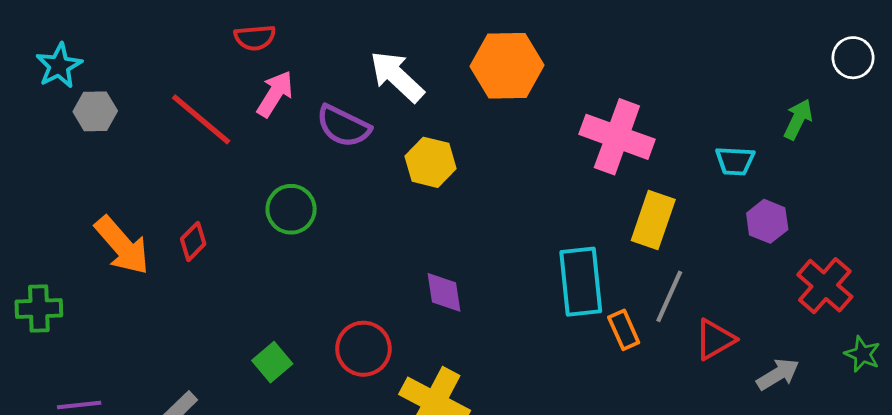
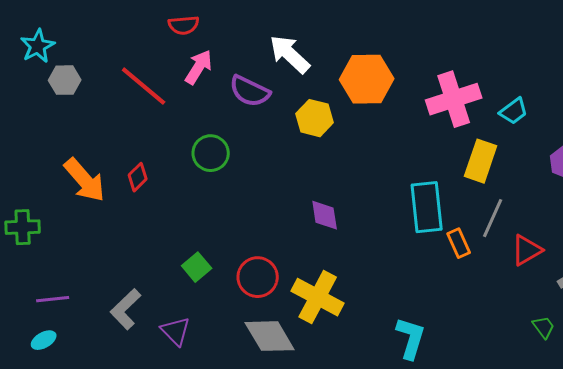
orange hexagon: (507, 66) -> (367, 79), moved
pink cross: (617, 137) -> (454, 99), turned -38
cyan trapezoid: (735, 161) -> (514, 111), moved, turned -40
red circle: (363, 349) -> (258, 277), moved

